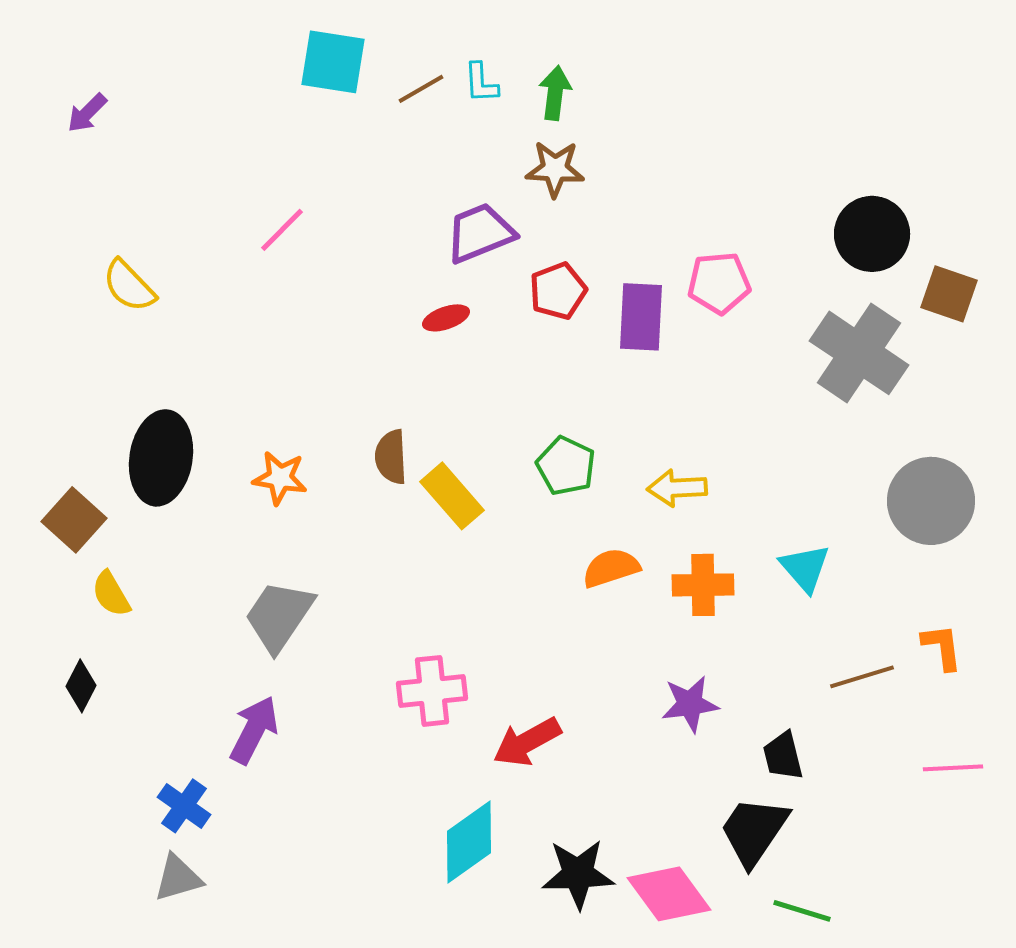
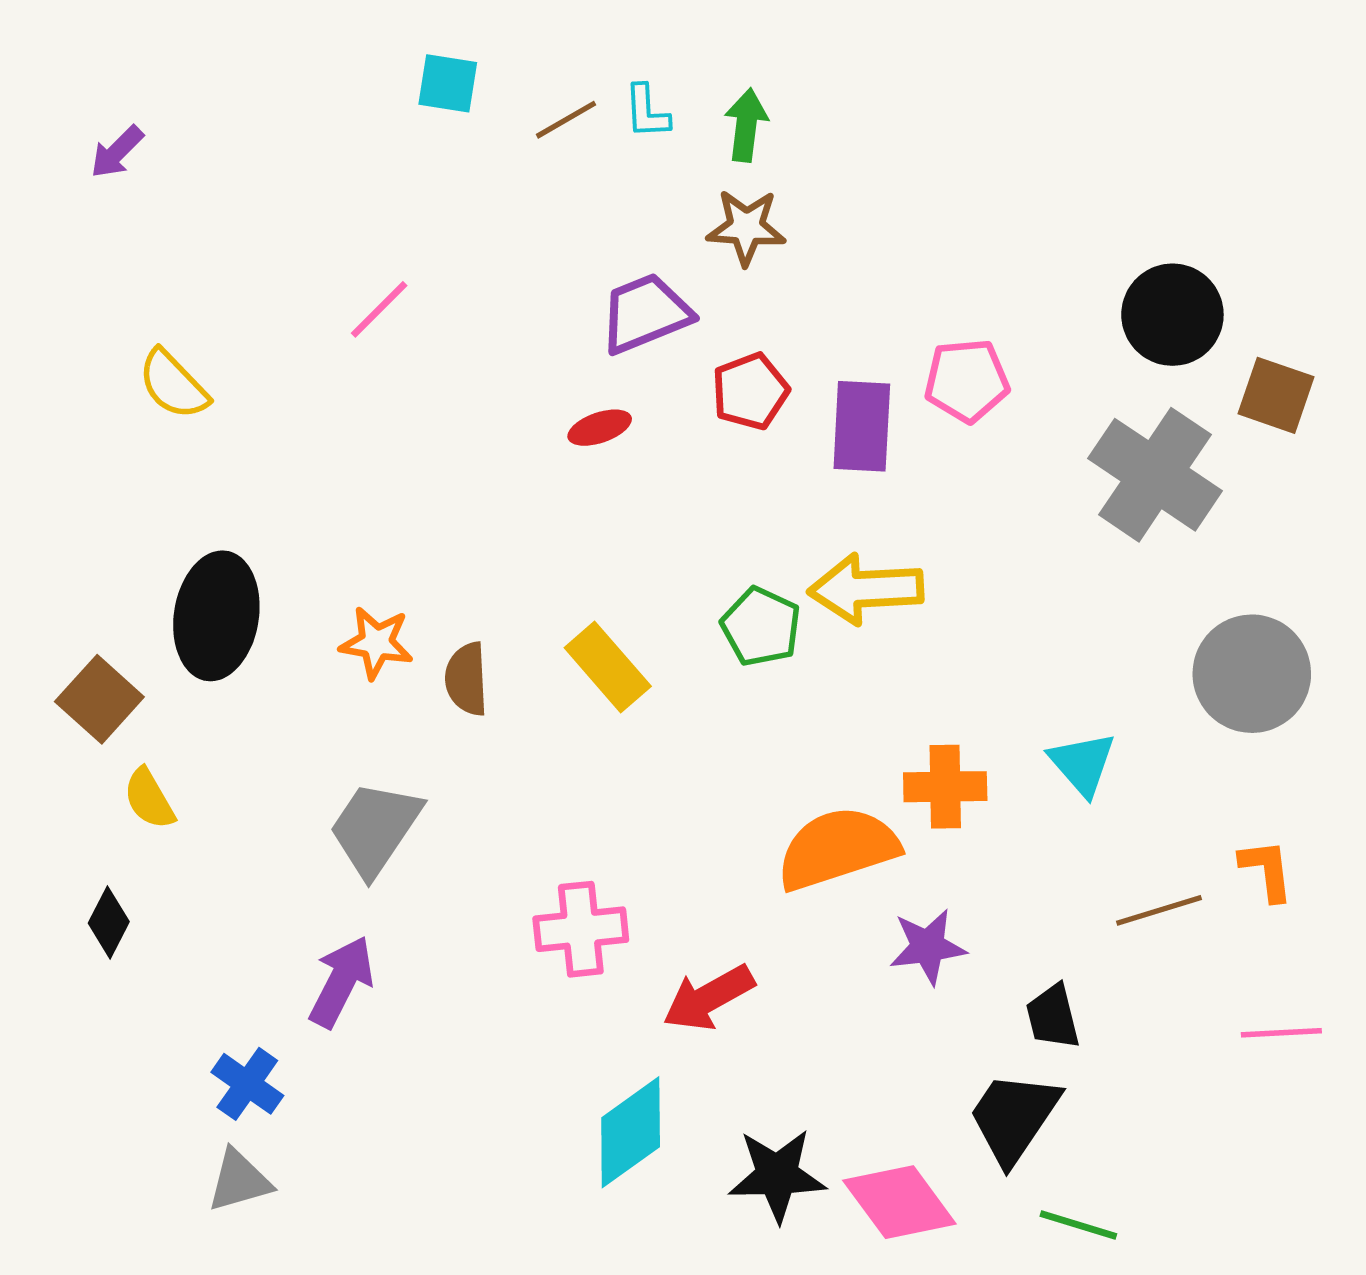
cyan square: (333, 62) -> (448, 83), size x0.7
brown semicircle: (391, 457) -> (467, 679), moved
yellow arrow: (677, 488) -> (866, 589), moved, size x1.4
orange semicircle: (611, 568) -> (838, 849), moved, size x1.6

